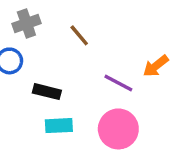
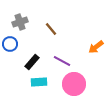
purple line: (118, 83) -> (62, 61), moved
black rectangle: (47, 92) -> (32, 62), turned -63

